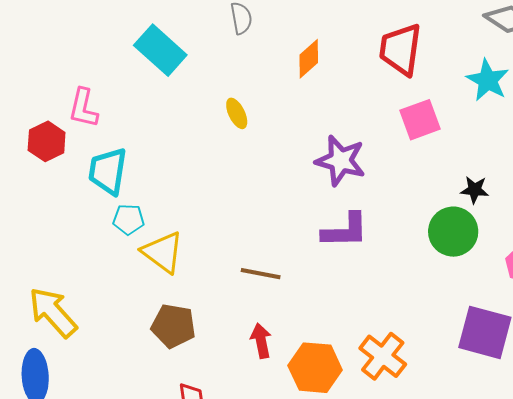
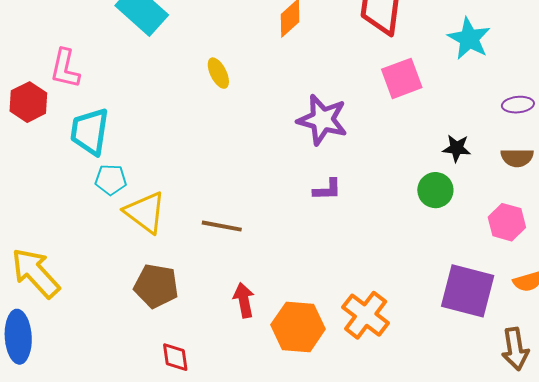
purple L-shape: (345, 231) -> (327, 190), size x0.6
green circle: (453, 232) -> (435, 190), size x0.7
brown line: (261, 274) -> (222, 226), moved

